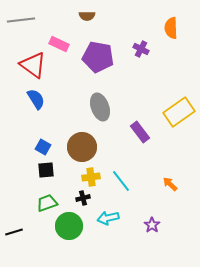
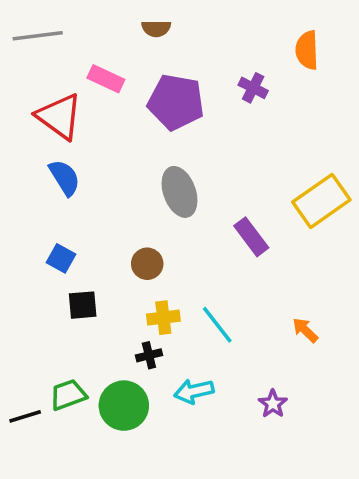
blue square: (43, 147) -> (61, 258), moved
brown circle: (82, 147) -> (147, 264), size x0.6
green trapezoid: (47, 203) -> (68, 395), moved

